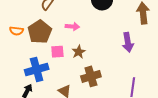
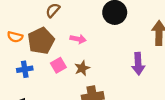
pink square: (57, 52) -> (58, 65), turned -32
blue cross: (37, 70) -> (25, 69), moved, size x0.6

